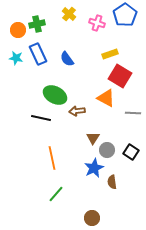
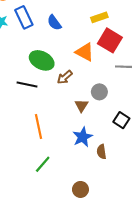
orange triangle: (106, 98) -> (85, 52), moved
brown arrow: (77, 111) -> (65, 77), turned -35
gray line: (133, 113) -> (124, 67), moved
gray circle: (107, 150) -> (99, 92), moved

